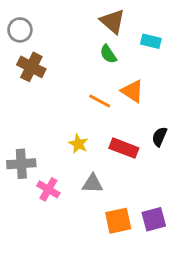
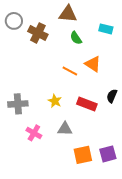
brown triangle: (112, 21) -> (68, 14), moved, turned -36
brown cross: (31, 67) -> (38, 33), moved
gray cross: (21, 164) -> (18, 104), moved

